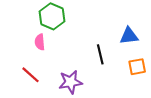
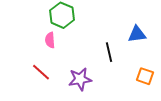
orange square: (137, 67) -> (145, 76), moved, turned 30

